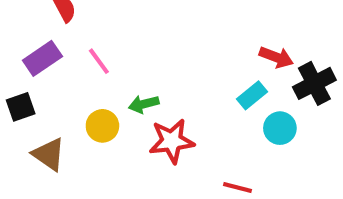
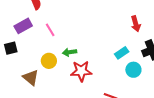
red arrow: (276, 57) -> (136, 24), moved, turned 49
brown triangle: (49, 154) -> (31, 78), moved

